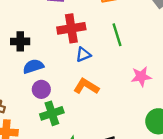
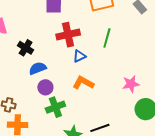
green line: (117, 35) -> (107, 38), turned 36
black cross: (20, 41) -> (26, 48), turned 35
pink star: (141, 77) -> (131, 84), moved

